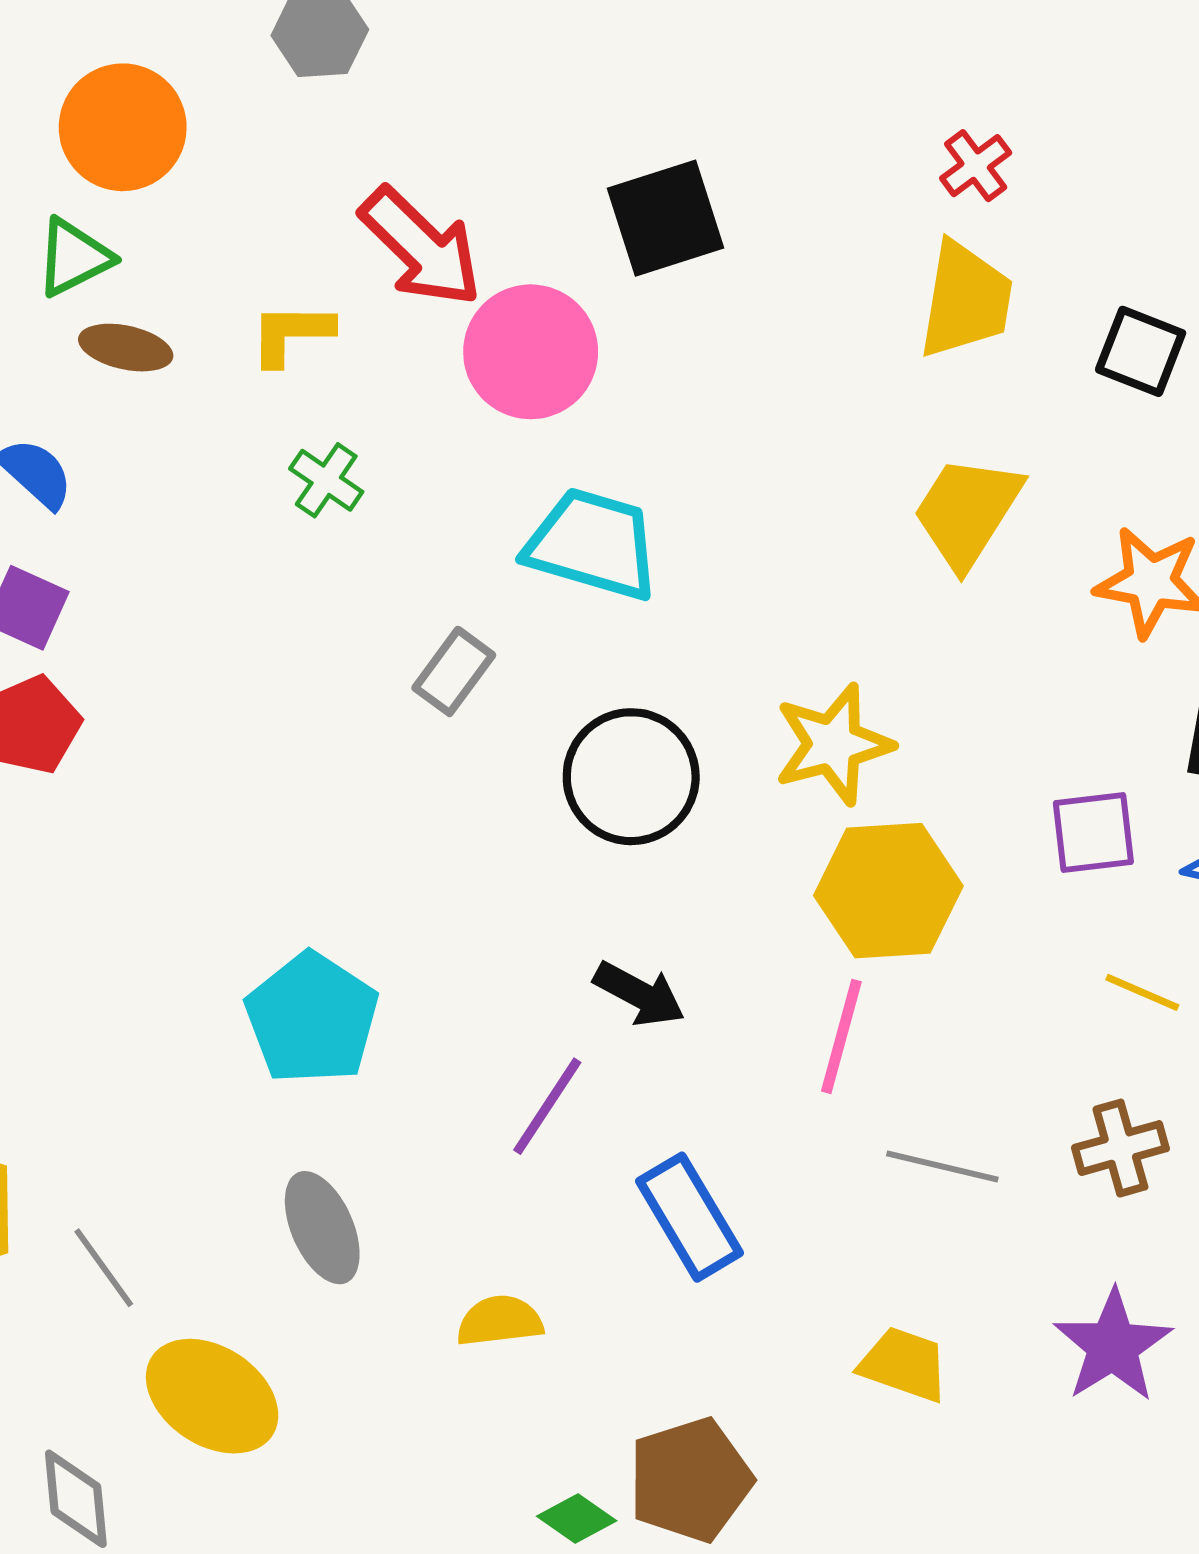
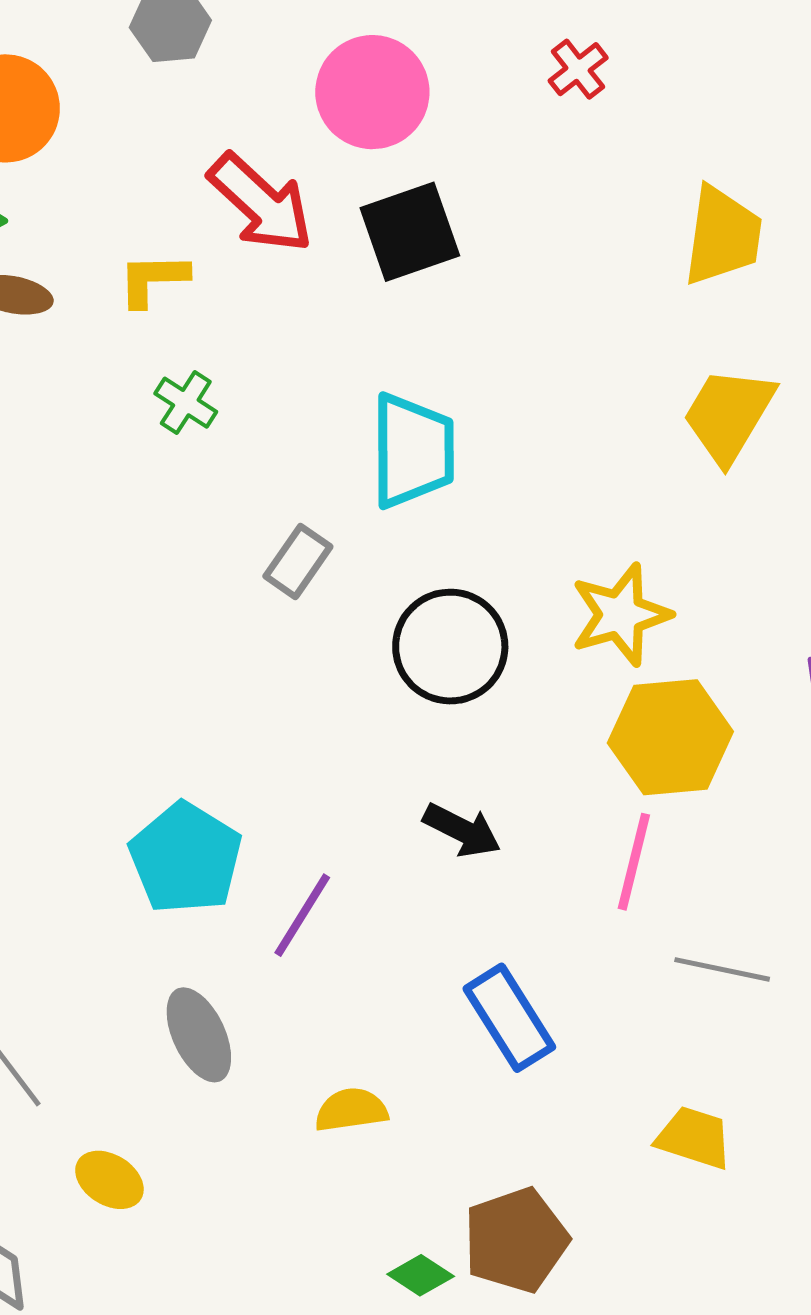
red cross: (976, 166) -> (578, 69), moved
black square: (665, 218) -> (410, 232), moved
pink circle: (531, 352) -> (372, 92), moved
cyan trapezoid: (593, 544) -> (413, 451), turned 75
purple line: (547, 1106) -> (302, 915), moved
yellow ellipse: (212, 1396) -> (109, 1180), size x0.6

